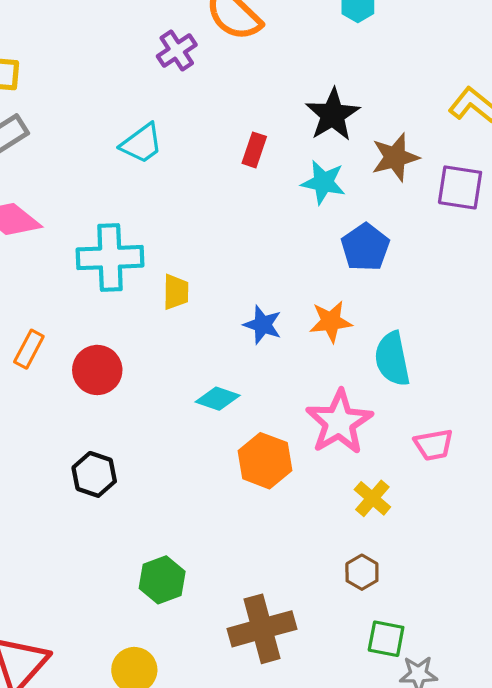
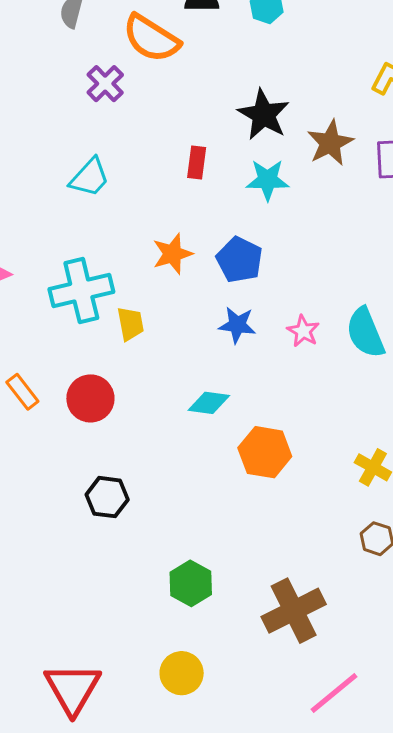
blue pentagon: (365, 247) -> (239, 260), moved
yellow trapezoid: (176, 292) -> (131, 324), moved
orange star: (331, 322) -> (172, 254), moved
orange rectangle: (29, 349) -> (22, 392), turned -54
pink star: (339, 422) -> (303, 331), moved, size x0.5

